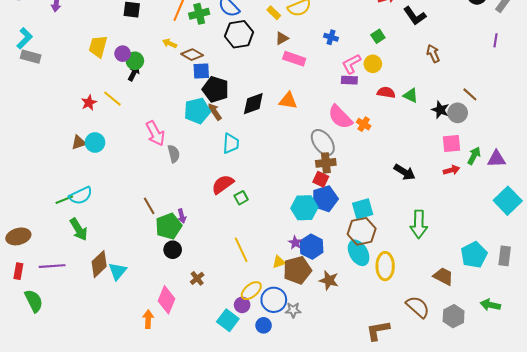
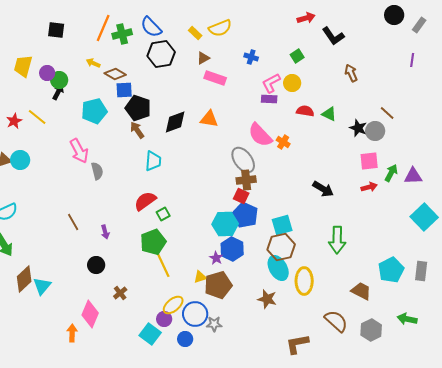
cyan pentagon: (197, 111) -> (94, 111), moved
blue pentagon: (325, 199) -> (245, 215), turned -30
green pentagon: (169, 226) -> (153, 242), moved
blue hexagon: (312, 247) -> (232, 249), moved
brown star: (329, 280) -> (267, 299), moved

